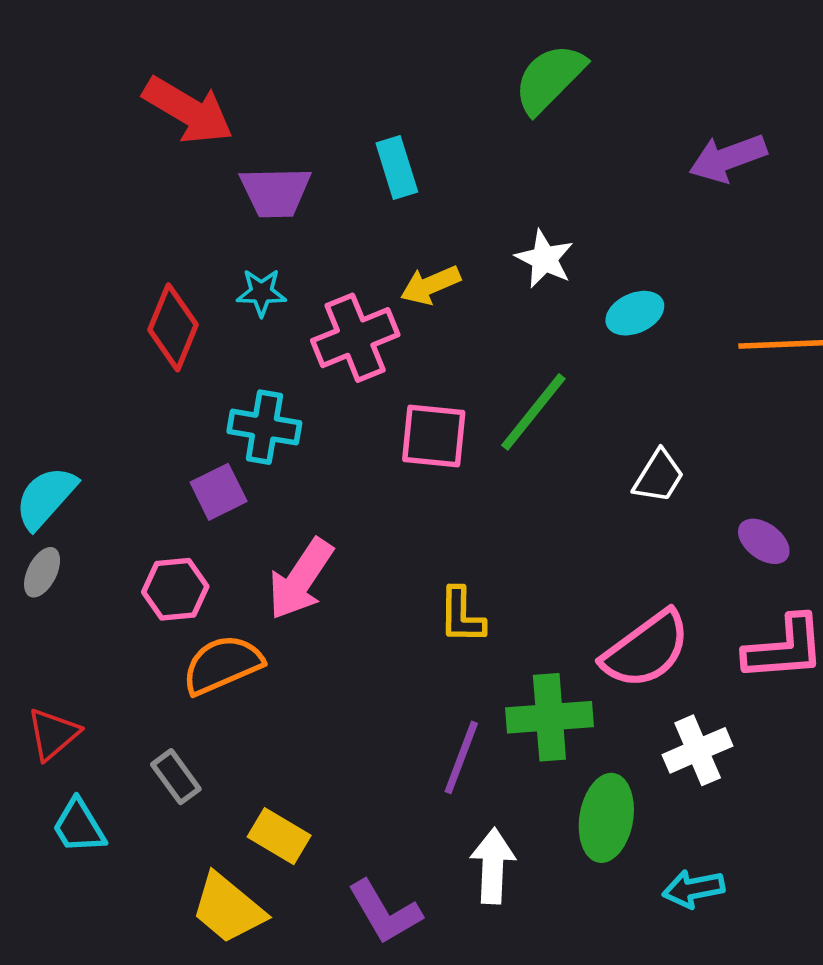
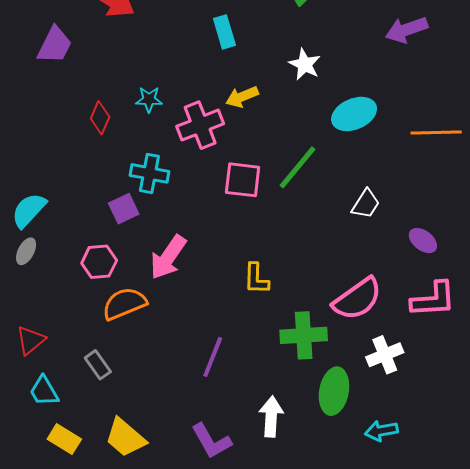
purple trapezoid: (275, 192) -> (55, 45), moved, turned -63
white star: (544, 259) -> (305, 64), moved
cyan ellipse: (635, 313) -> (354, 114), size x1.4
red diamond: (173, 327) -> (100, 118), size x0.7
purple line: (461, 757) -> (213, 357), moved
yellow rectangle: (279, 836) -> (64, 439), moved

